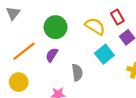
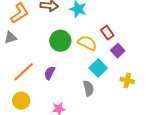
gray triangle: (13, 13) -> (10, 38), turned 40
green circle: (56, 27) -> (60, 41), moved
gray semicircle: (77, 72) -> (88, 88), moved

